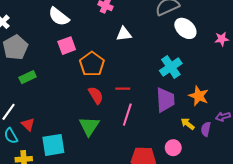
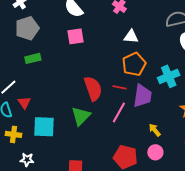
orange pentagon: (92, 64) -> (134, 64), moved
red semicircle: (96, 95) -> (93, 89), size x1.4
purple trapezoid: (165, 100) -> (143, 96), moved
yellow arrow: (188, 124) -> (155, 130), moved

